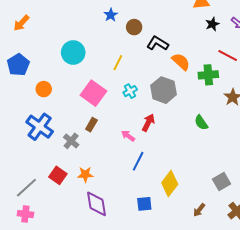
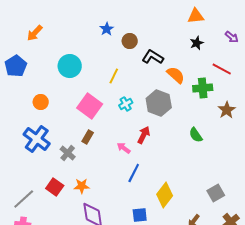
orange arrow: (21, 23) -> (35, 33), moved
black star: (212, 24) -> (197, 43), moved
blue pentagon: (18, 65) -> (16, 66), moved

